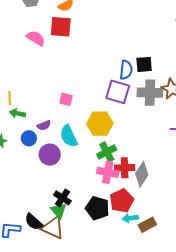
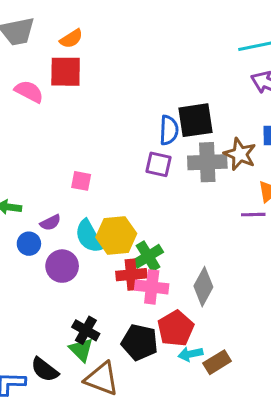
black square: (144, 64) -> (196, 120), size x1.4
purple square: (118, 92) -> (158, 164), size x0.7
yellow hexagon: (100, 124) -> (116, 235), moved
red cross: (125, 168) -> (131, 275), moved
brown triangle: (53, 228) -> (102, 379), moved

